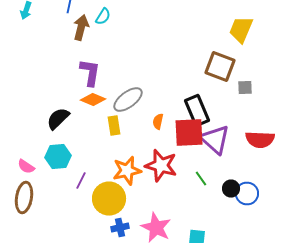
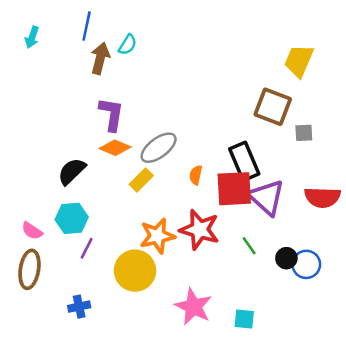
yellow rectangle: (114, 126) -> (141, 180), turned 54
purple line: (81, 180) -> (87, 248), moved
blue cross: (120, 228) -> (79, 307), moved

